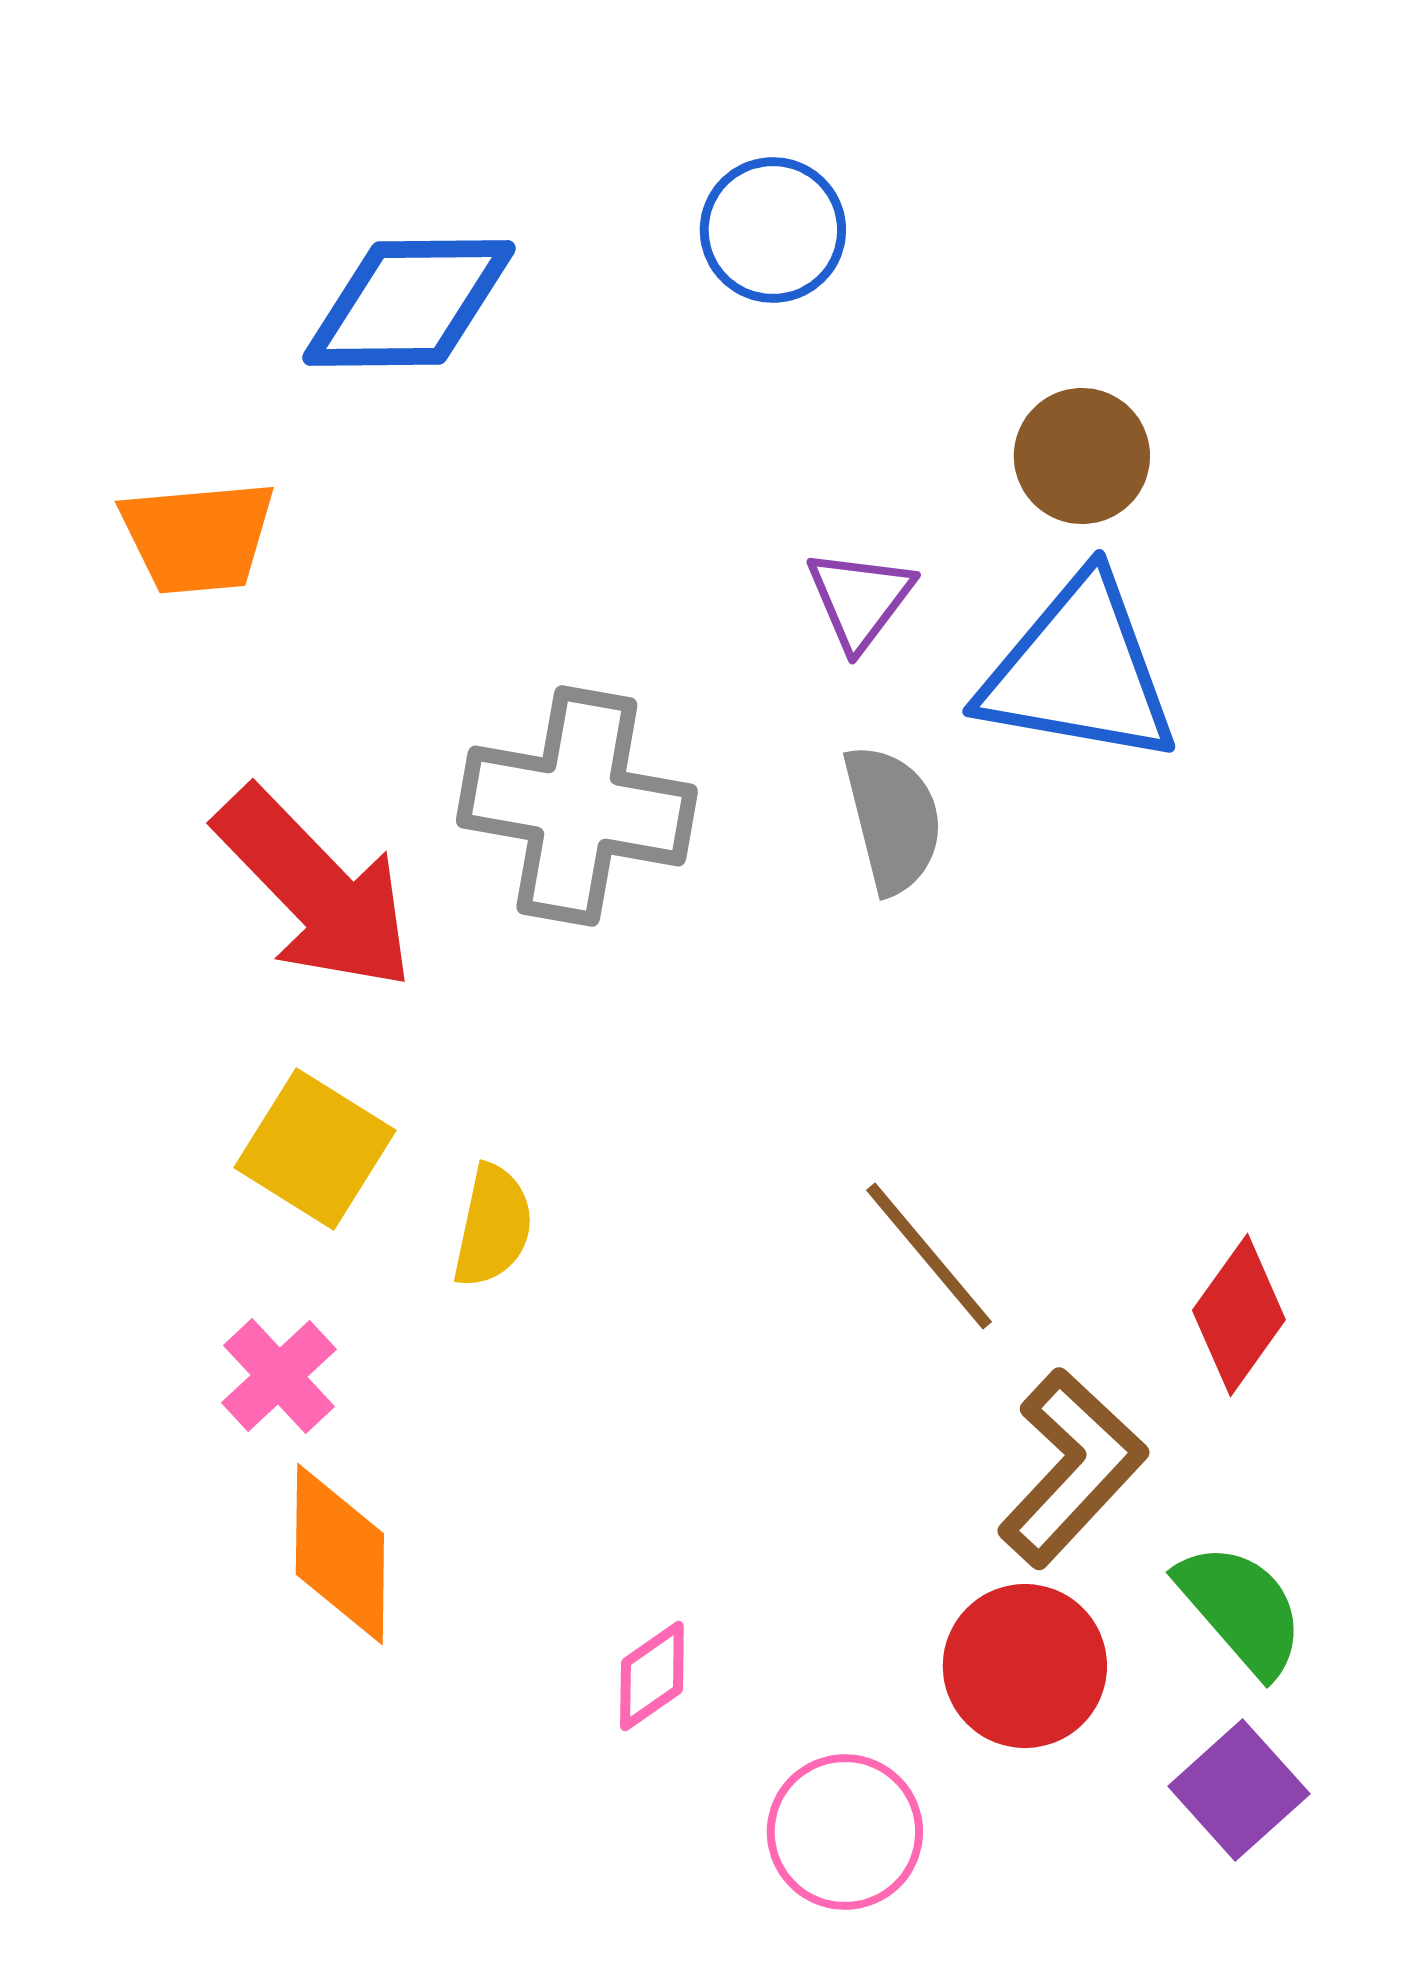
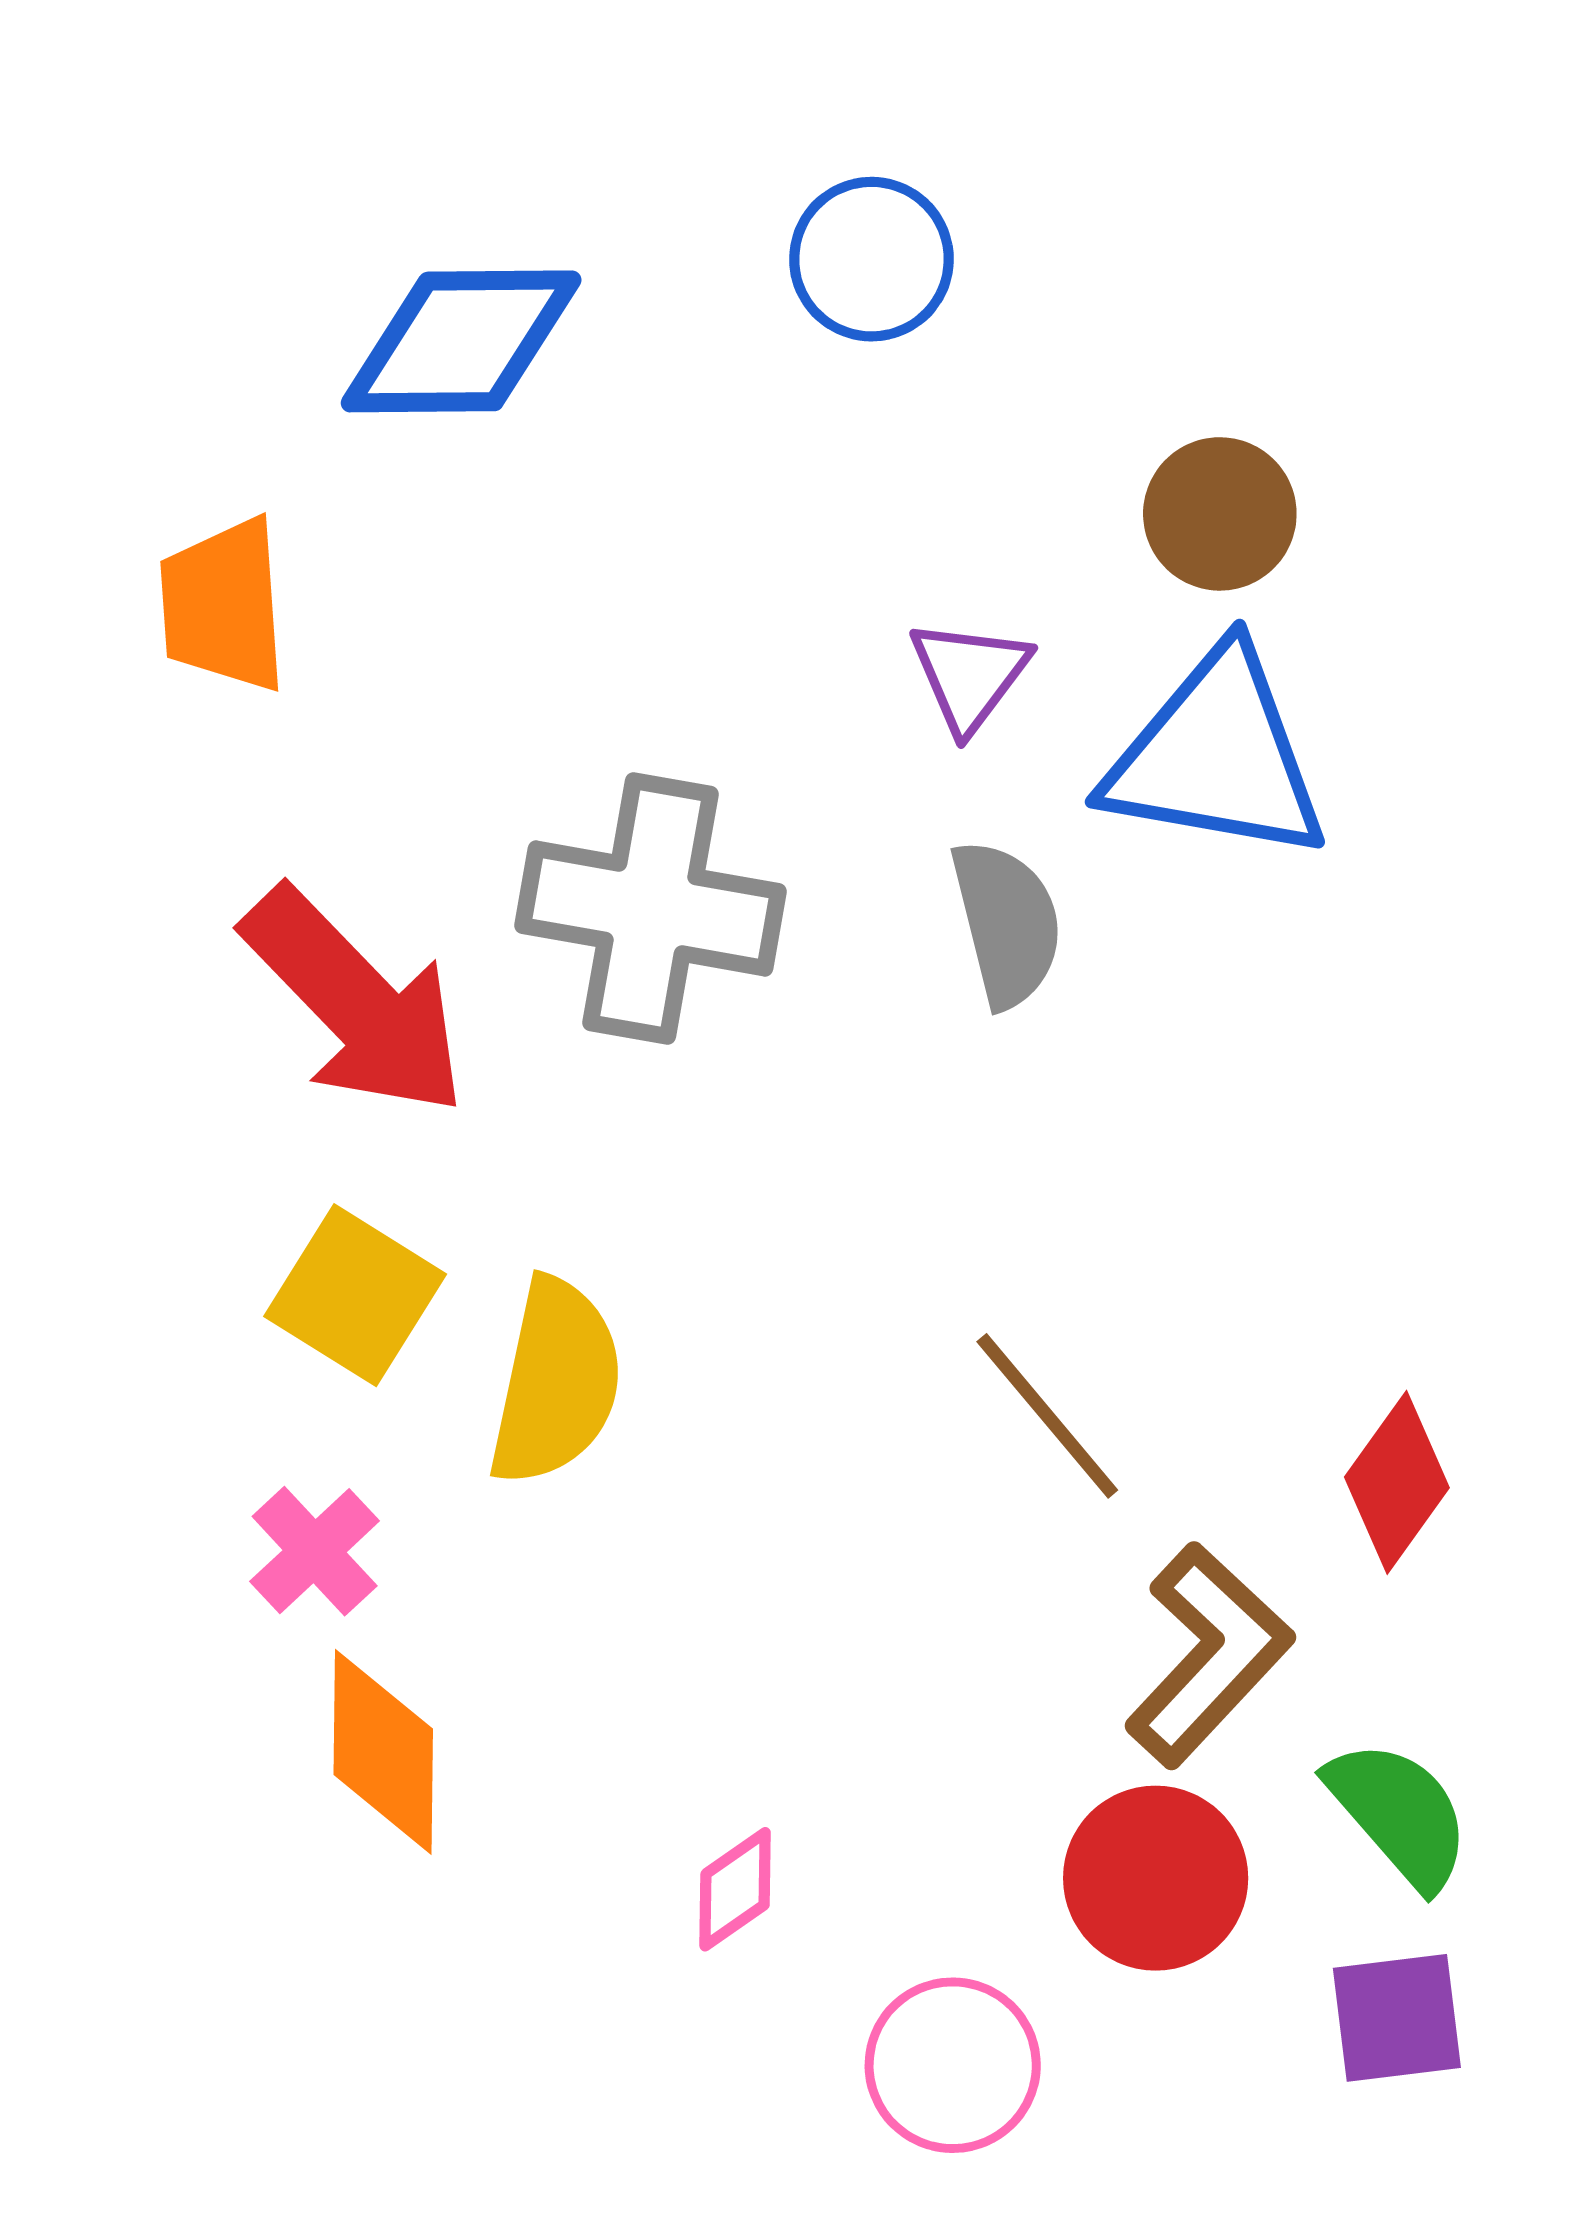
orange trapezoid: (198, 537) -> (223, 605), turned 91
yellow semicircle: (493, 1226) -> (556, 1382), size x1.5
purple square: (1239, 1790) -> (1397, 2018), turned 35

